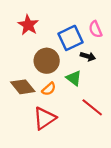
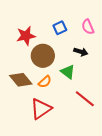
red star: (28, 25) -> (26, 36), moved, turned 30
blue square: (71, 38) -> (60, 28), moved, size x0.6

